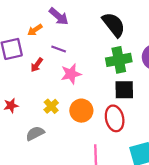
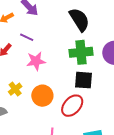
red ellipse: (115, 118) -> (72, 106), turned 50

